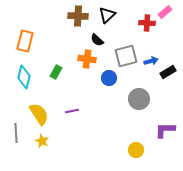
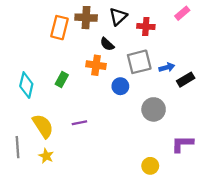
red cross: (147, 23) -> (146, 26), moved
orange rectangle: (25, 41) -> (60, 28), moved

